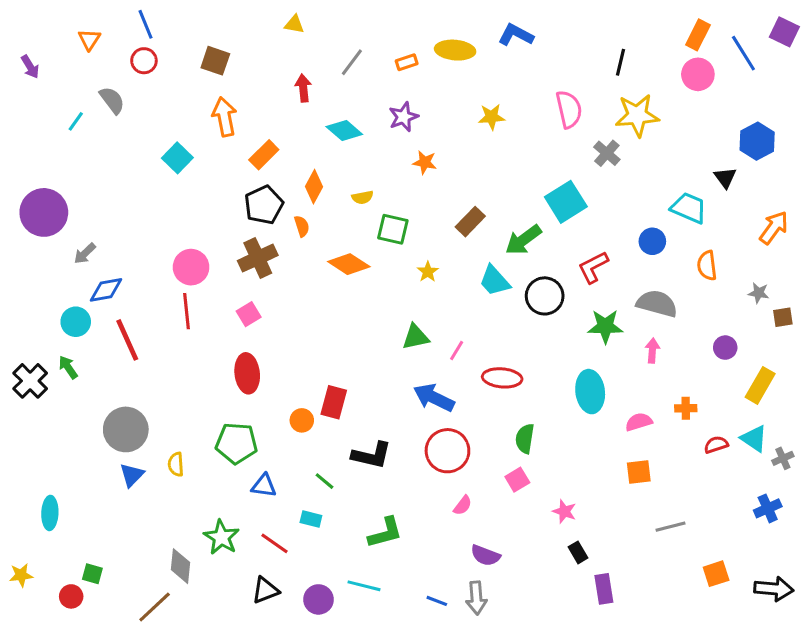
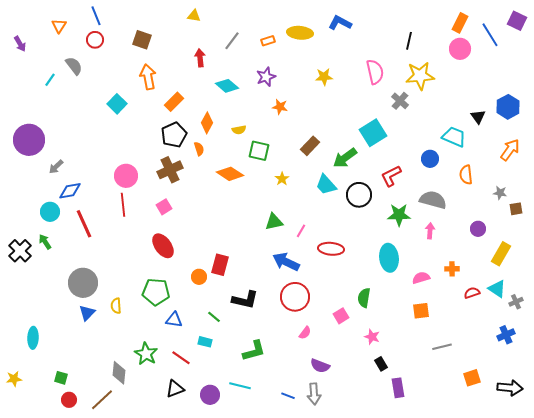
blue hexagon: (757, 141) -> (508, 107), moved
red ellipse: (247, 373) -> (163, 246), turned -30
green semicircle: (525, 439) -> (364, 298), moved
red circle: (71, 596) -> (69, 400), moved

